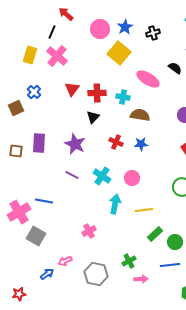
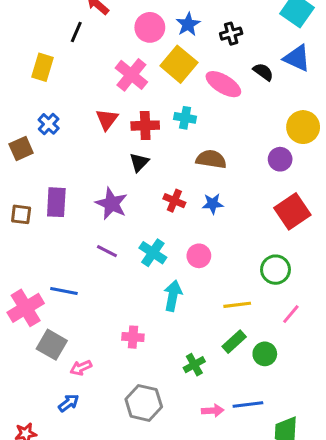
pink cross: (57, 56) -> (131, 75), moved
black semicircle: (175, 68) -> (263, 72), moved
pink ellipse: (148, 79) -> (223, 84), moved
cyan cross: (123, 97) -> (185, 118), moved
yellow line: (144, 210) -> (237, 305), moved
pink cross: (89, 231) -> (133, 337), turned 32
pink arrow: (65, 261) -> (81, 368), moved
green cross: (129, 261) -> (194, 365), moved
blue line: (170, 265) -> (248, 404), moved

